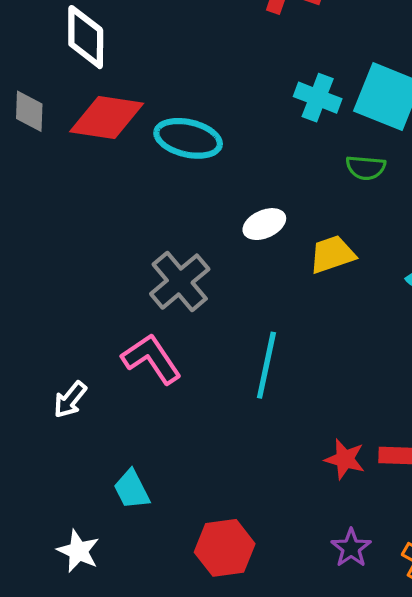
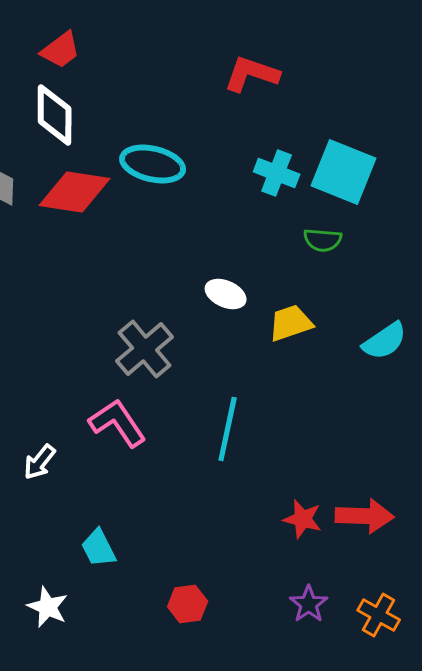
cyan ellipse: (188, 138) -> (153, 164), moved
white ellipse: (264, 224) -> (226, 294), turned 48
red hexagon: (225, 548) -> (188, 604), size x0.7

